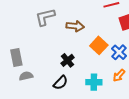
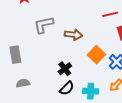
gray rectangle: (16, 58) -> (15, 55), moved
black semicircle: (60, 83) -> (67, 88), moved

